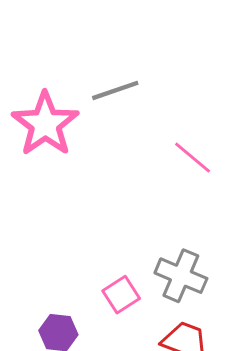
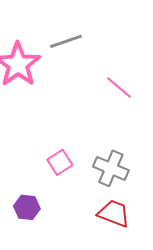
pink square: (121, 295) -> (60, 162), moved

